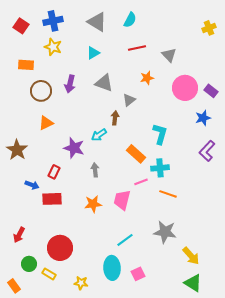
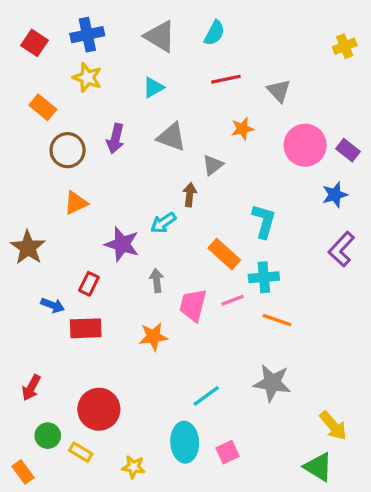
orange rectangle: (26, 65) -> (43, 107), turned 35
pink trapezoid: (122, 200) -> (193, 305), moved
yellow arrow: (191, 256) -> (333, 426), moved

